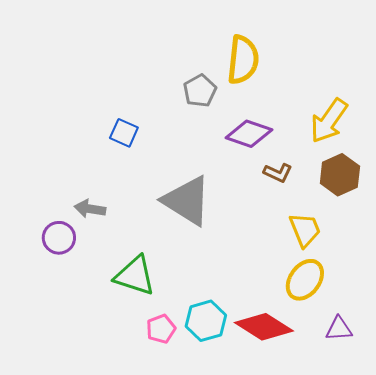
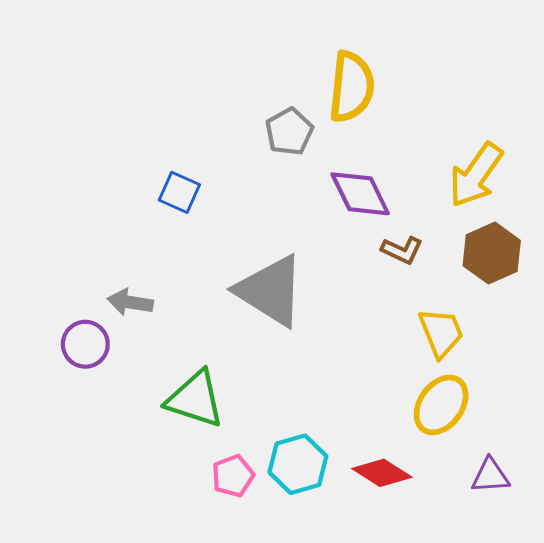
purple diamond: (249, 134) -> (360, 194), turned 45
red diamond: (264, 327) -> (382, 473), size x0.7

